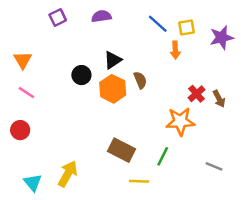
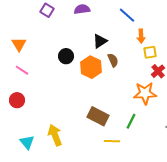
purple square: (58, 18) -> (47, 10), turned -32
yellow square: (187, 28) -> (150, 52), moved
black triangle: (113, 60) -> (100, 41), moved
yellow arrow: (68, 174) -> (55, 135), turned -50

